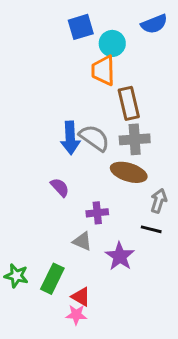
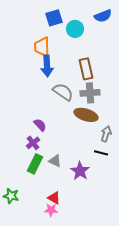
orange trapezoid: (103, 70) -> (42, 47), moved
blue arrow: (70, 138) -> (47, 66), moved
purple cross: (97, 213) -> (33, 143), moved, turned -32
green star: (16, 276) -> (11, 196), moved
green rectangle: (52, 279) -> (35, 164), moved

